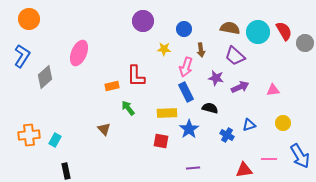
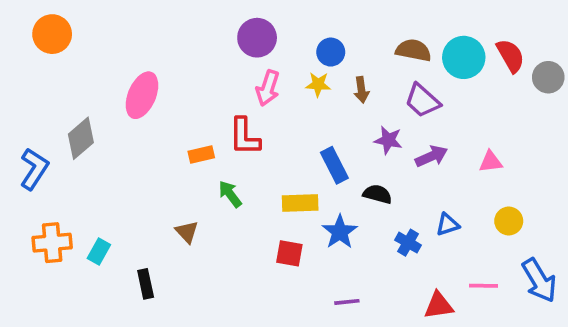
yellow star: (164, 49) -> (318, 84), moved
blue L-shape: (22, 56) -> (34, 169), moved
pink arrow: (186, 67) -> (268, 88), moved
black rectangle: (66, 171) -> (146, 284), moved

